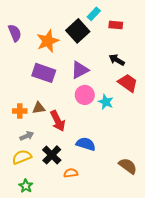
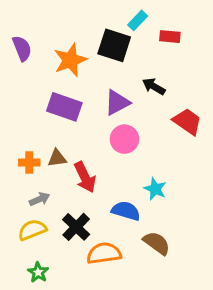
black square: (78, 31) -> (114, 45), turned -30
black arrow: (117, 60) -> (154, 86), moved
cyan star: (106, 102) -> (155, 189), moved
brown semicircle: (128, 166) -> (157, 243), moved
orange semicircle: (71, 173) -> (104, 253), size x1.6

